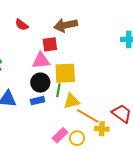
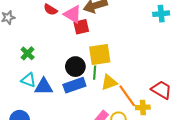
pink triangle: (41, 60) -> (73, 14), moved, turned 42
blue rectangle: (38, 101) -> (74, 85), size x1.5
orange line: (88, 116) -> (127, 96), turned 30

